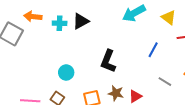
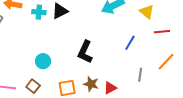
gray line: (165, 82) -> (140, 75), turned 64

